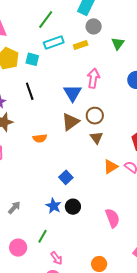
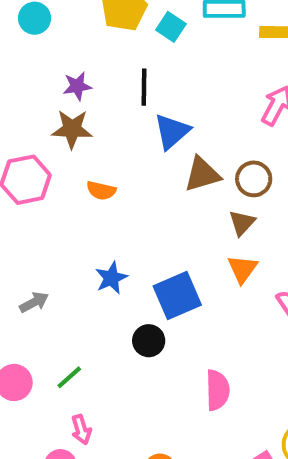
blue triangle: (73, 93) -> (172, 132), moved
orange semicircle: (40, 138) -> (101, 190), moved
orange triangle: (111, 167) -> (242, 269), moved, turned -42
blue square: (66, 177) -> (177, 295), moved, size x1.6
blue star: (54, 206) -> (111, 278), moved

